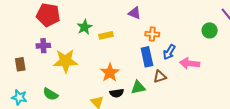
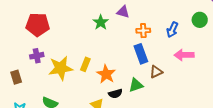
green star: (85, 27) -> (101, 22), moved
yellow rectangle: (106, 35) -> (85, 64), moved, turned -48
blue arrow: (169, 52) -> (172, 30), moved

